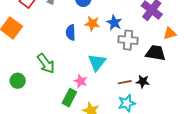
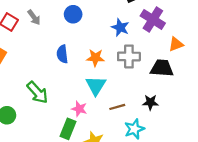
blue star: (114, 23) -> (120, 27), moved
orange star: (92, 24) -> (95, 58), moved
brown line: (125, 82) -> (117, 107), moved

